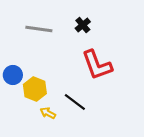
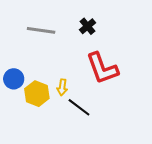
yellow arrow: (48, 113) -> (62, 87), moved, turned -112

